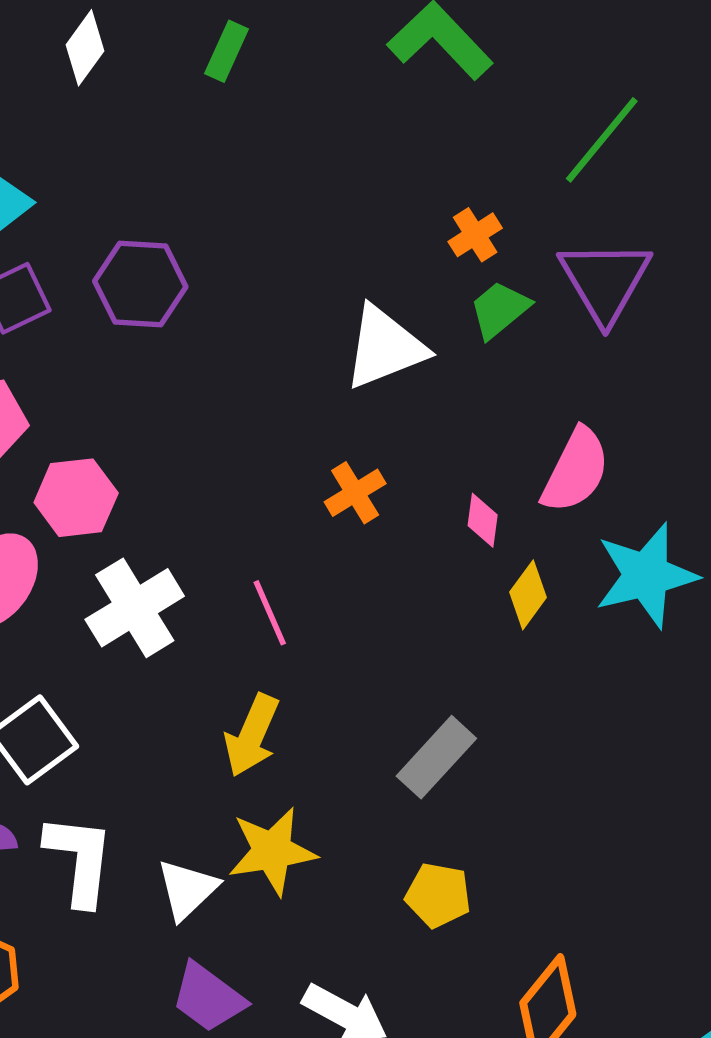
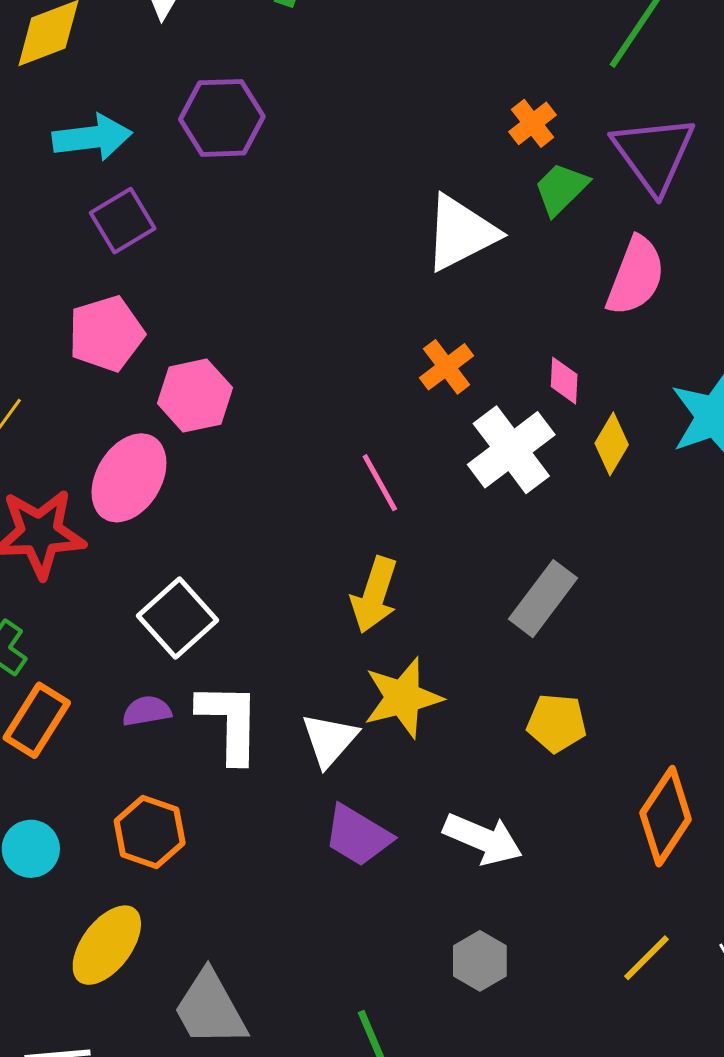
purple hexagon: (140, 284) -> (222, 118), moved
pink semicircle: (576, 470) -> (636, 276), moved
white cross: (135, 608) -> (511, 450), moved

